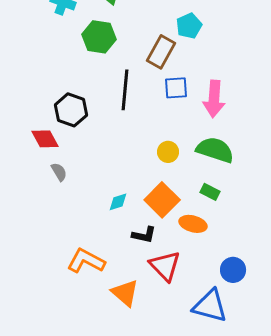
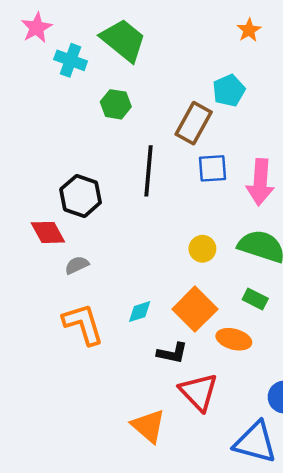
green hexagon: (99, 37) -> (116, 104), size x0.7
gray semicircle: (59, 172) -> (77, 265), moved, turned -84
orange L-shape: (86, 261) -> (83, 324), moved, turned 45

